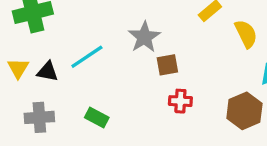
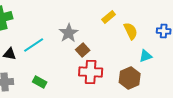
brown square: (167, 65) -> (83, 50), turned -32
red cross: (180, 101) -> (91, 72), size x1.6

